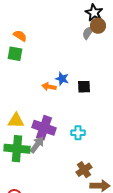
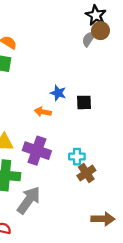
orange arrow: (49, 87) -> (43, 112), moved
gray arrow: (37, 145) -> (29, 200), moved, size x1.4
brown cross: (84, 170) -> (86, 173), moved

